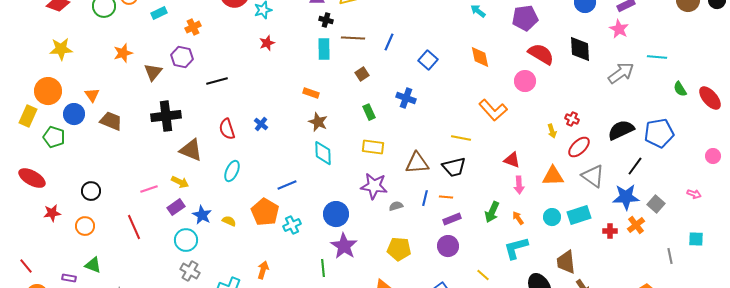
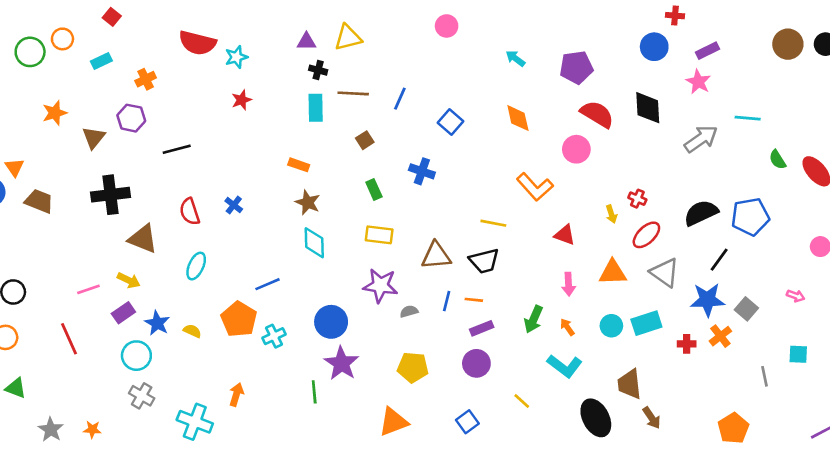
red triangle: (512, 160) -> (565, 235), moved
cyan L-shape: (516, 248) -> (565, 366), turned -128

